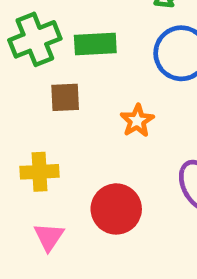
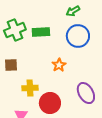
brown square: (65, 97) -> (11, 65), moved
yellow cross: (40, 172) -> (30, 88), moved

